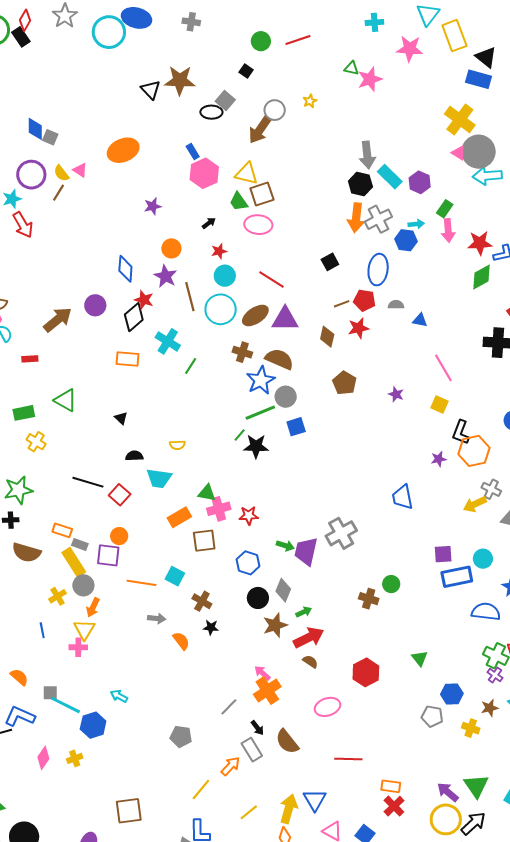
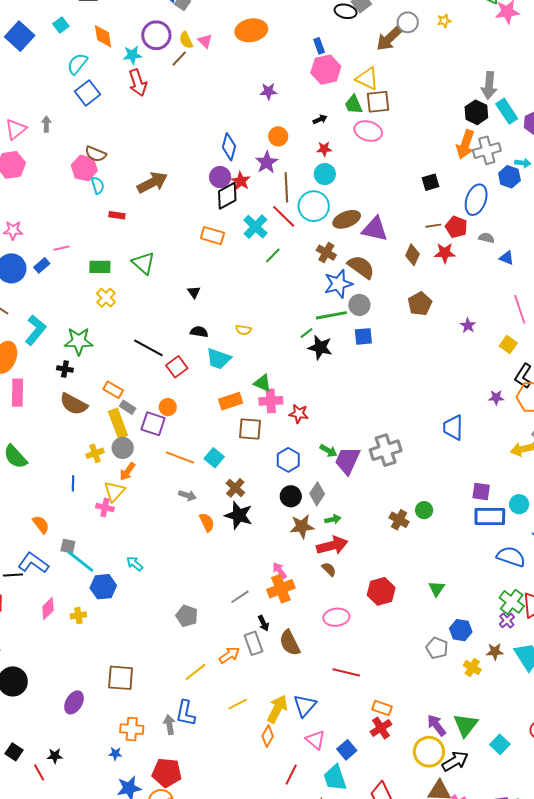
red line: (271, 279) -> (284, 216), moved
purple circle: (95, 305) -> (220, 177), moved
black star: (211, 627) -> (239, 515), size x1.8

